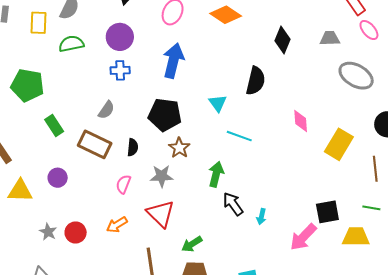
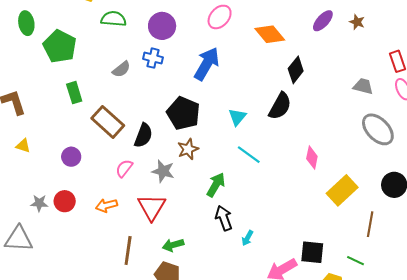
black diamond: (282, 40) -> (296, 70), moved
gray semicircle: (106, 110) -> (121, 69), moved
black semicircle: (133, 147) -> (143, 135), size x1.4
purple circle: (58, 178) -> (71, 157), moved
yellow triangle: (20, 191) -> (23, 146), size x0.6
gray star: (48, 232) -> (39, 203), moved, turned 30

